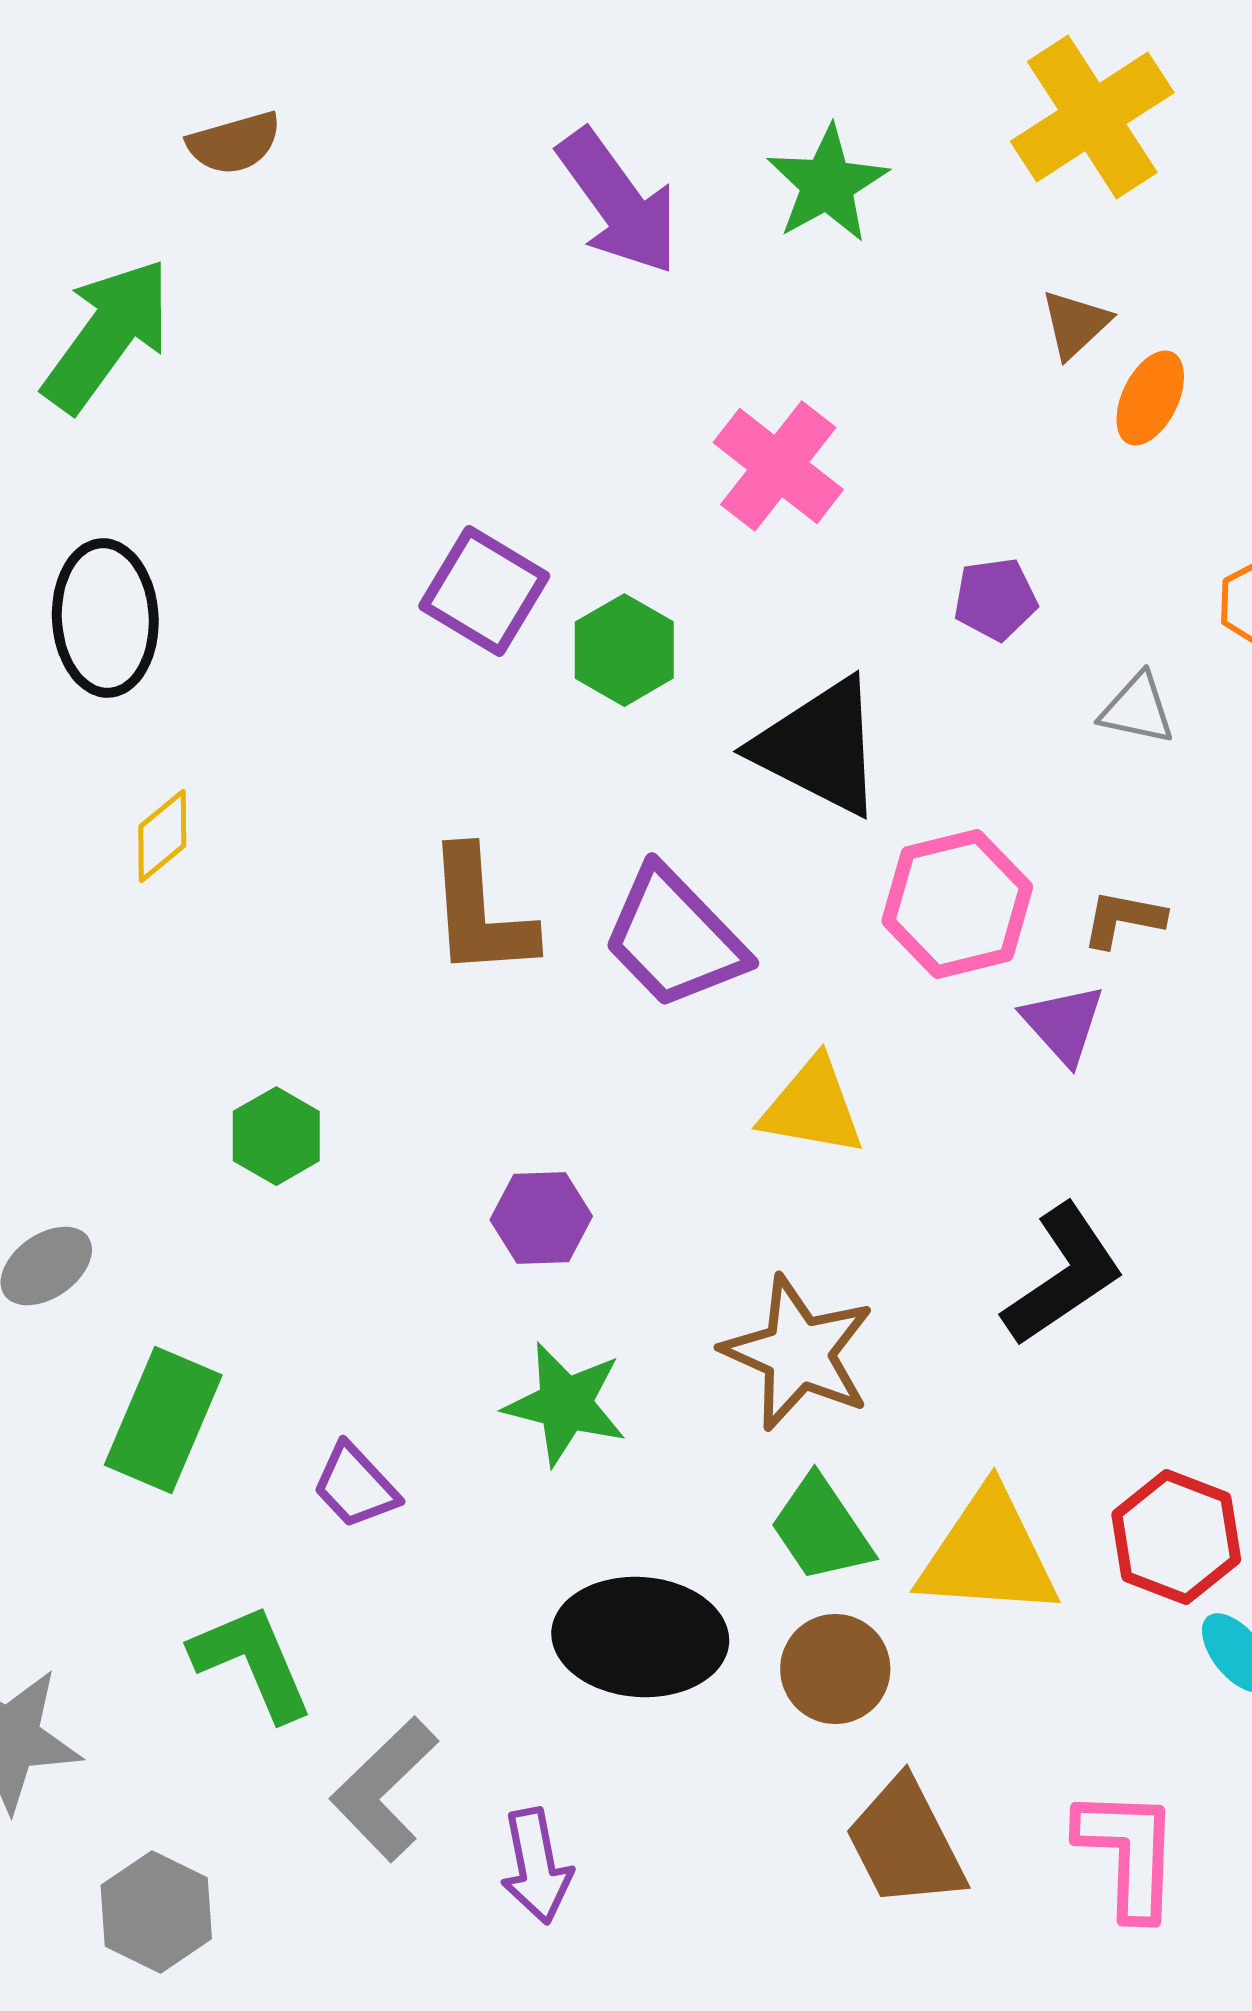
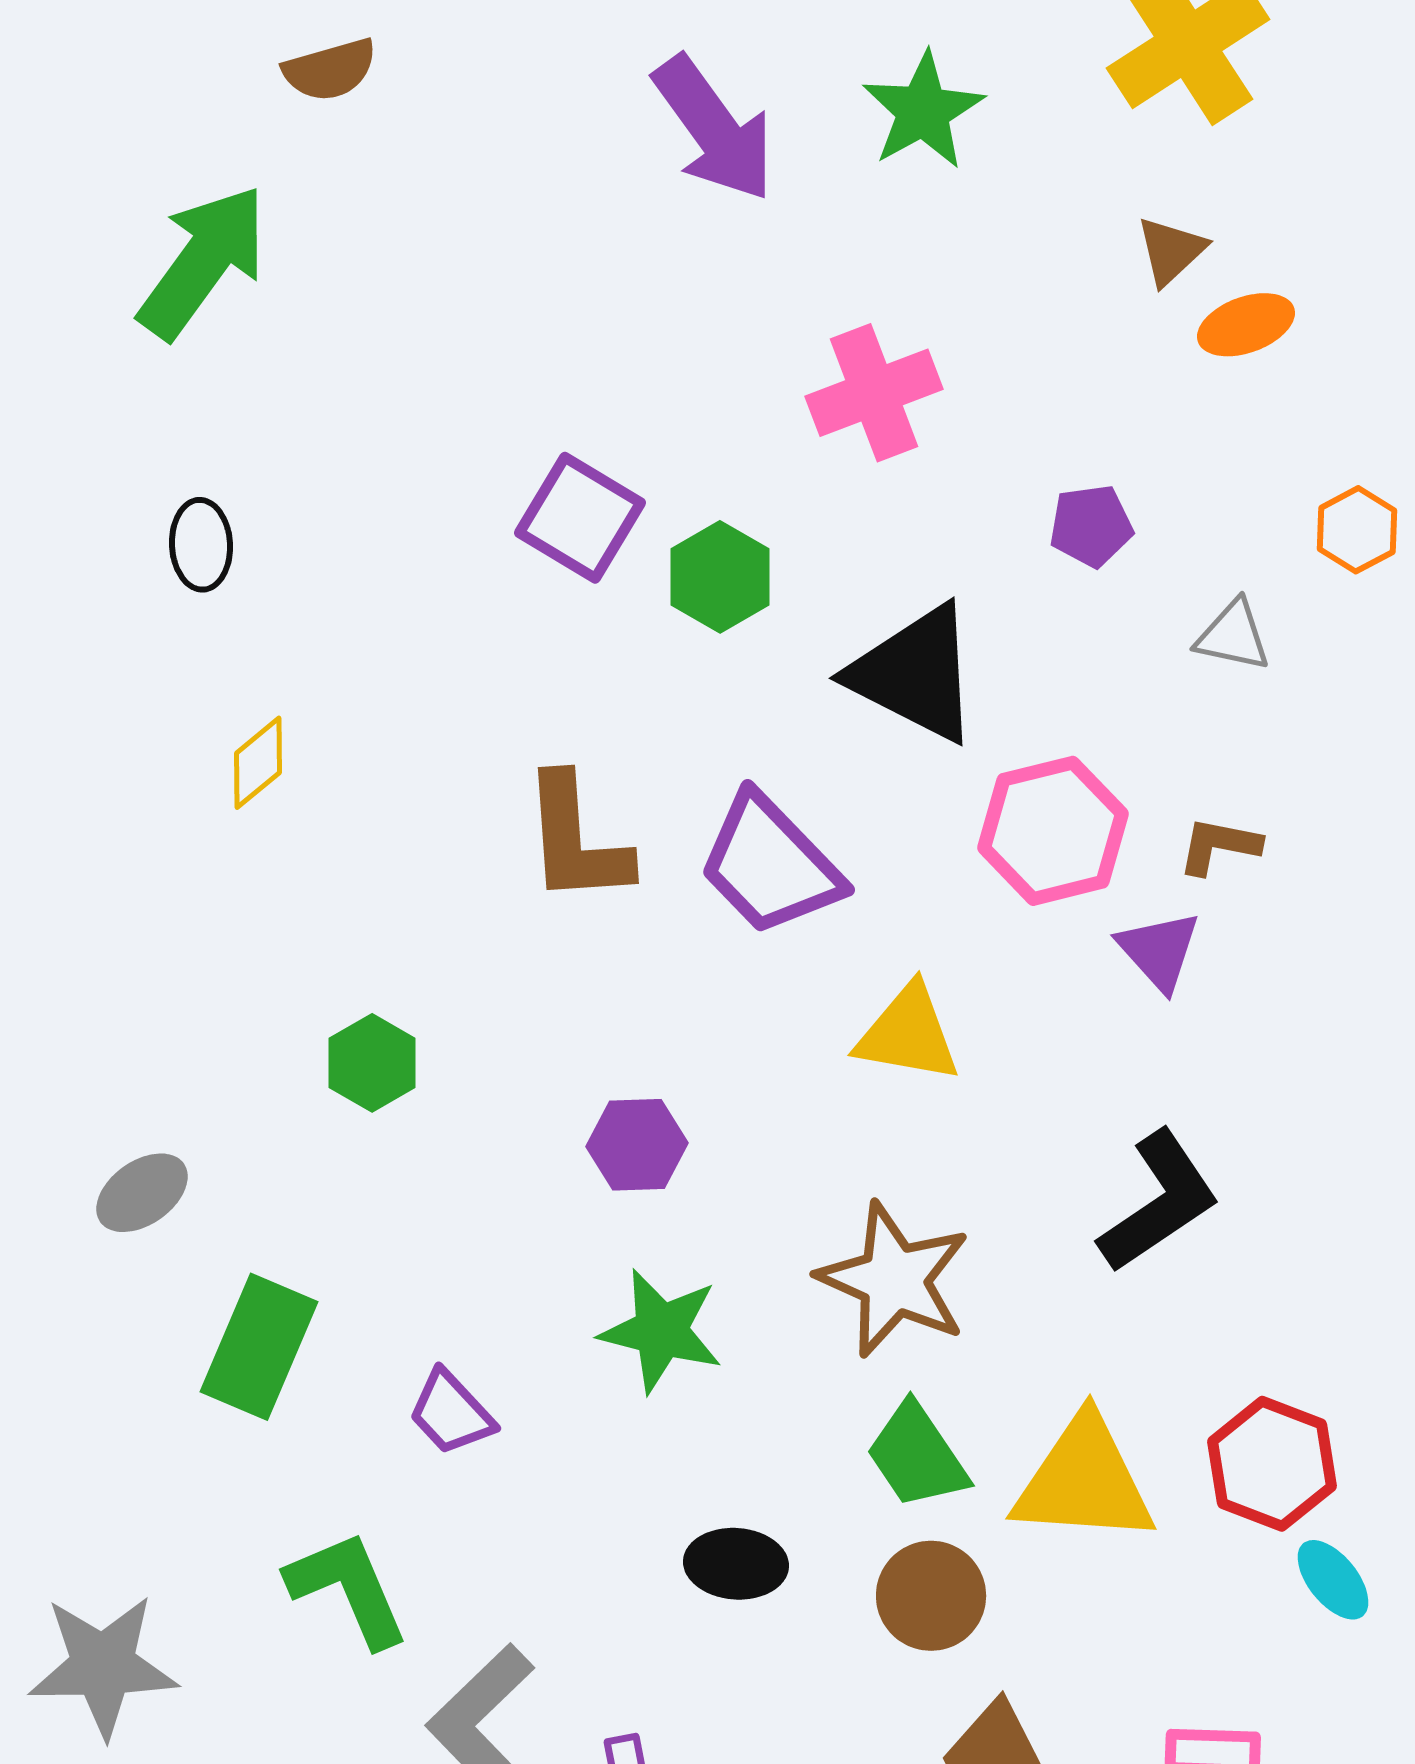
orange ellipse: (1150, 398) -> (1246, 325), turned 44
pink cross: (778, 466) -> (874, 393), turned 31
black ellipse: (105, 618) -> (201, 545), size x0.6
black ellipse: (640, 1637) -> (736, 1564), size x0.6

